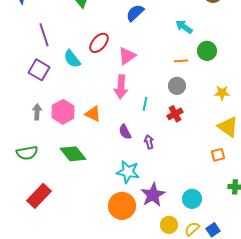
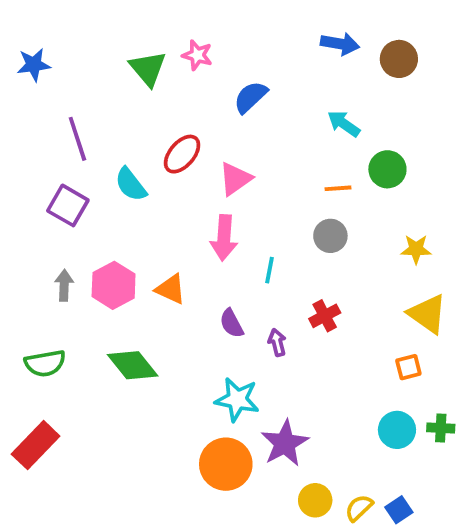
red cross: (175, 114) -> (325, 316), moved
red rectangle: (39, 196) -> (36, 445), moved
cyan circle: (192, 199) -> (397, 430), moved

